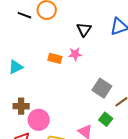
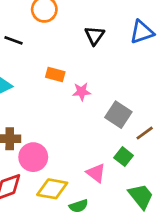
black line: (24, 15) -> (13, 40), moved
pink star: (75, 54) -> (82, 92), moved

